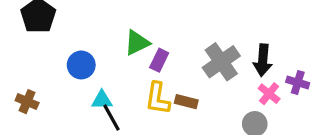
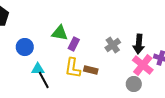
green triangle: (137, 43) -> (60, 33), turned 36
gray cross: (221, 62) -> (113, 45), size x0.7
pink cross: (269, 94) -> (143, 65), size x1.5

